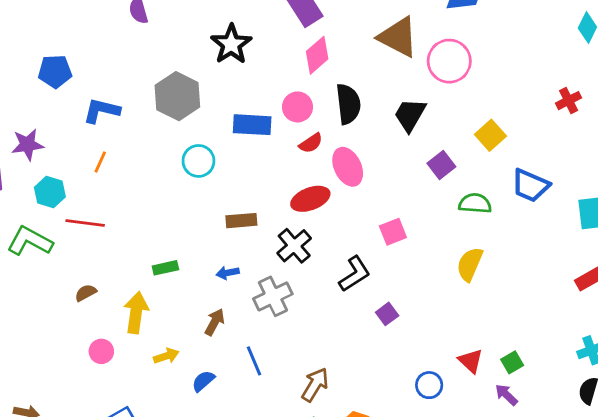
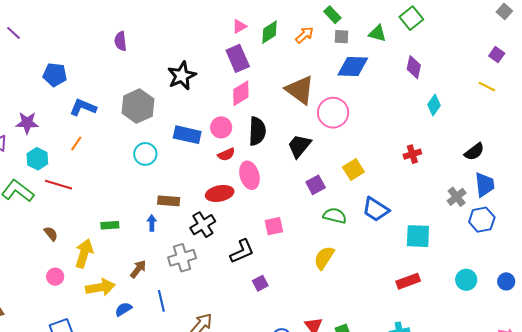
blue arrow: (228, 273) -> (152, 223), moved, turned 91
brown semicircle: (86, 293) -> (51, 234), turned 70
yellow arrow: (166, 356) -> (100, 287), size x1.6

